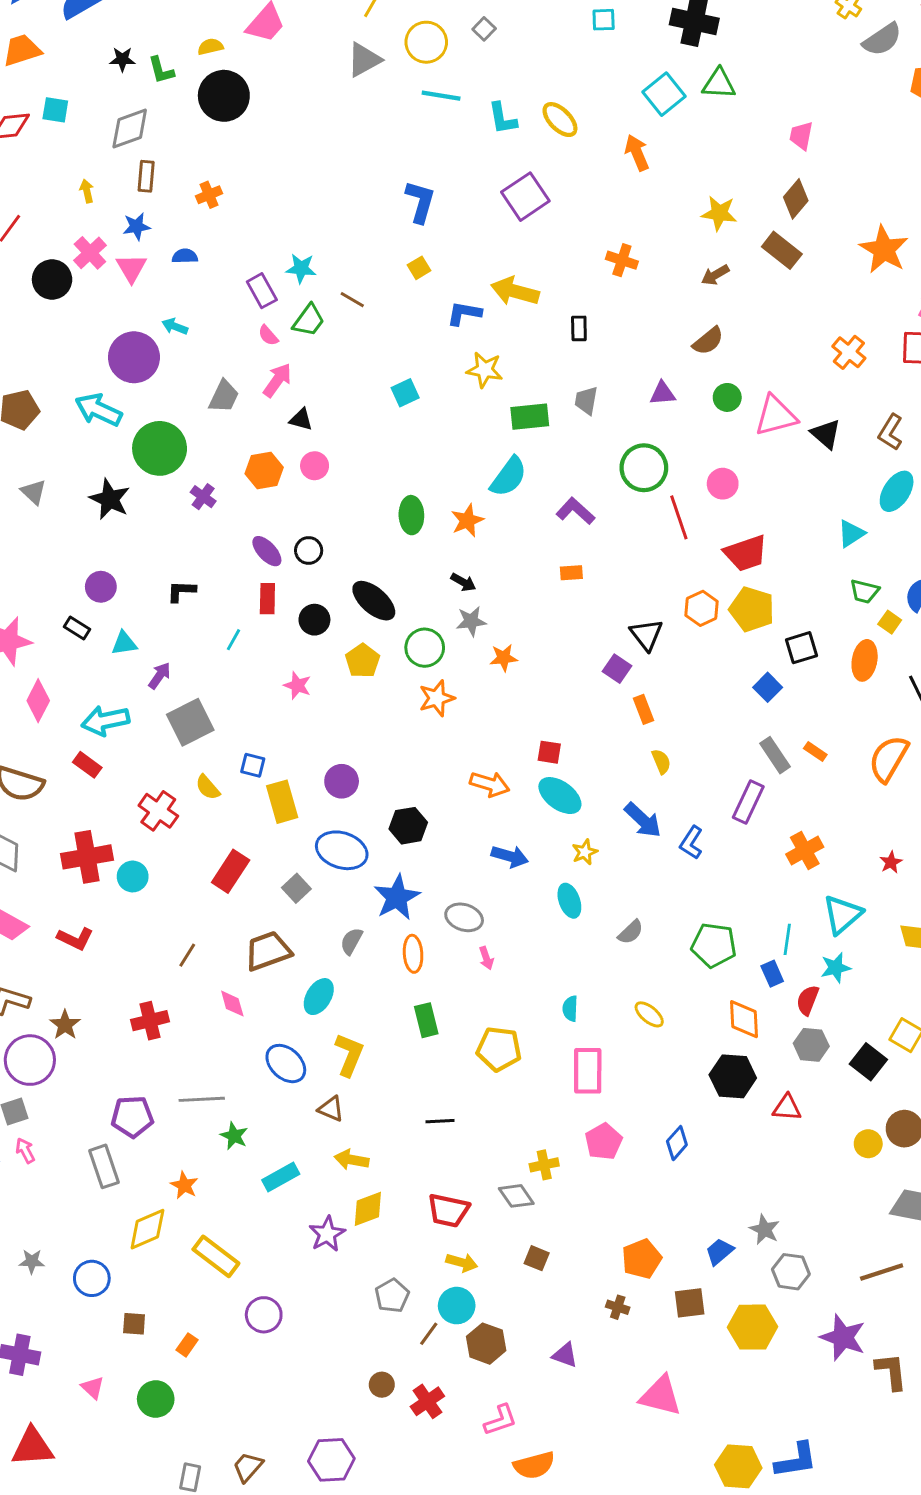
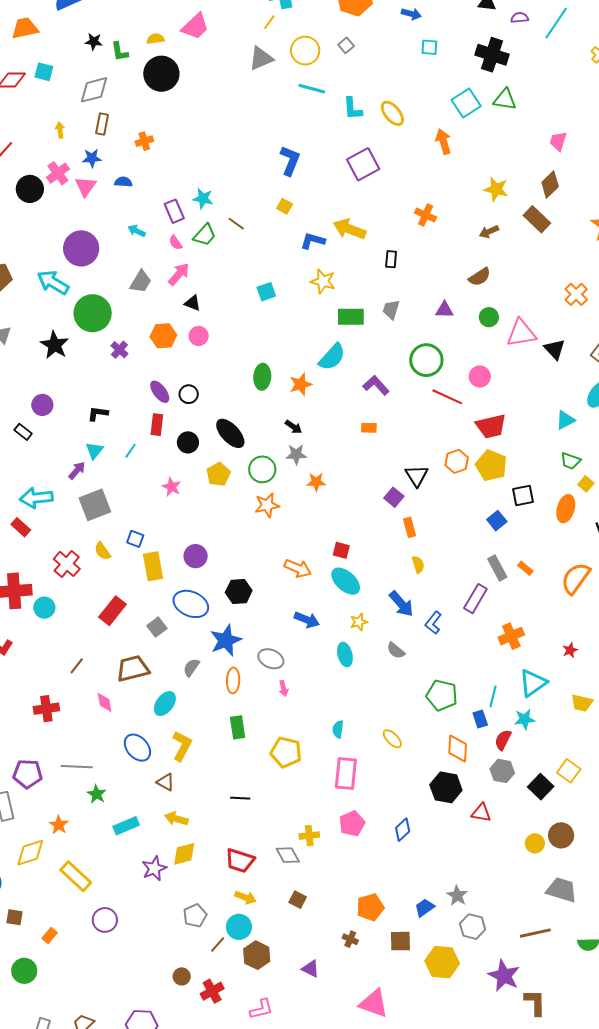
yellow square: (419, 268) -> (285, 206), turned -35
cyan arrow: (175, 326) -> (137, 231), moved
red line: (679, 517) -> (447, 397), turned -52
cyan triangle: (124, 643) -> (94, 450), moved, turned -48
gray semicircle: (631, 932) -> (396, 651), moved, turned 78

